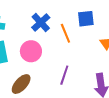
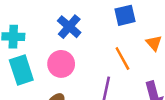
orange line: (65, 33) -> (122, 58), moved

